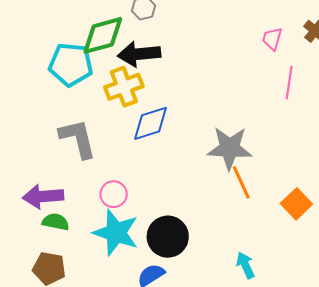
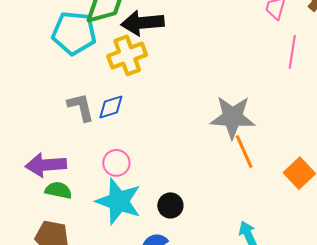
blue diamond: (150, 123) -> (111, 107), moved, size x0.7
gray L-shape: (78, 139) -> (81, 107), size x0.7
black circle: (168, 237) -> (170, 205), size x0.6

